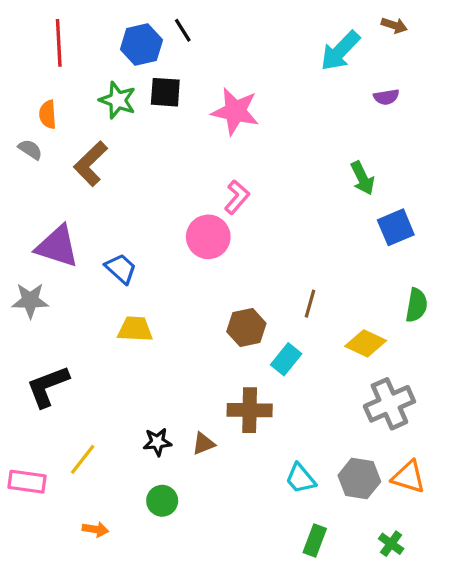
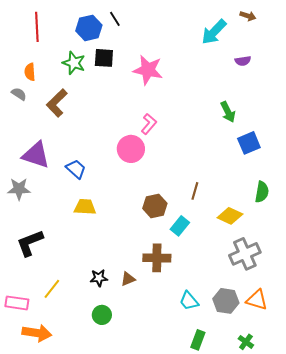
orange arrow: (95, 529) -> (37, 333), moved, size x1.8

